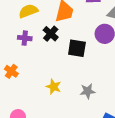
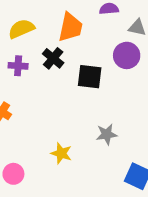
yellow star: (54, 87) -> (61, 153), moved

